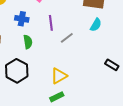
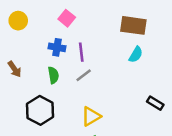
blue cross: (22, 19) -> (57, 47), moved
gray line: (67, 38) -> (84, 75), moved

